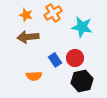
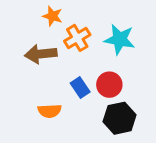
orange cross: (53, 13) -> (77, 38), moved
orange star: (26, 15) -> (52, 16), moved

